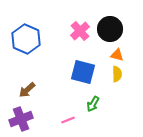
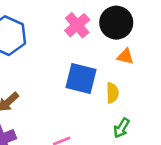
yellow semicircle: (117, 74) -> (112, 93), moved
green arrow: (93, 104) -> (121, 128), moved

